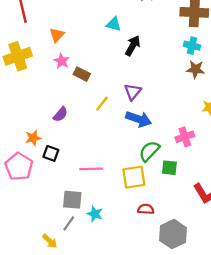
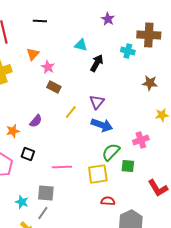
cyan cross: (192, 46) -> (128, 51), moved
pink star: (62, 61) -> (48, 67), moved
orange star: (33, 138) -> (13, 131), moved
cyan star: (95, 214) -> (22, 202), moved

